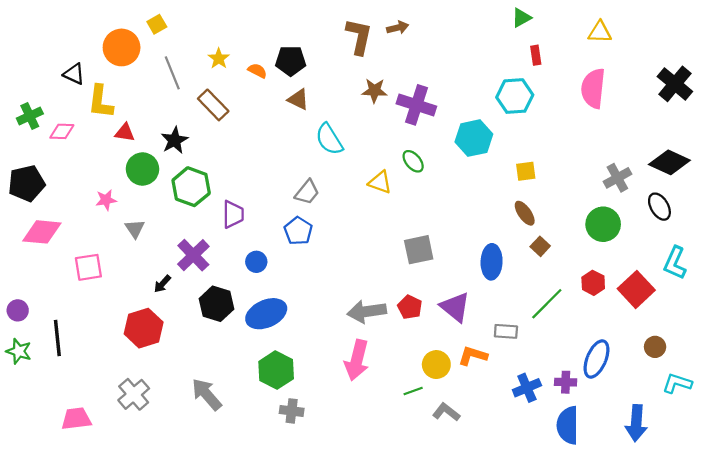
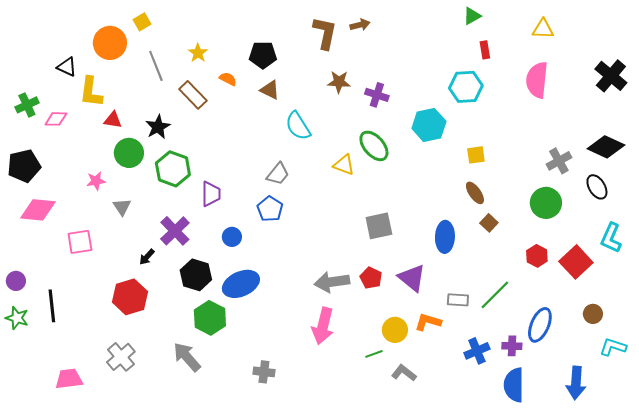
orange semicircle: (257, 71) -> (228, 79), moved
purple cross: (416, 105) -> (377, 95), size x0.7
green ellipse: (413, 161) -> (374, 146), size x1.5
green line: (547, 304) -> (495, 295), moved
green hexagon: (276, 370) -> (210, 318), moved

